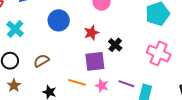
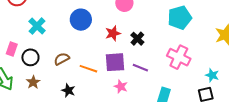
black cross: (115, 45) -> (137, 39), moved
orange line: (77, 82) -> (88, 69), moved
purple line: (126, 84) -> (140, 68), moved

